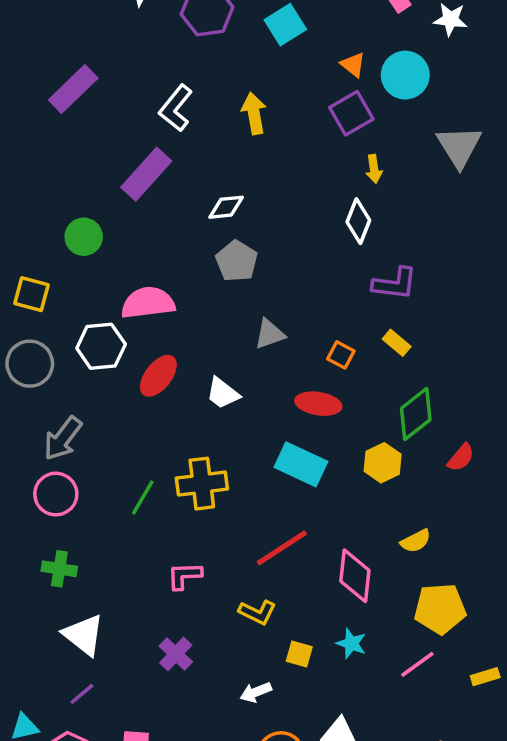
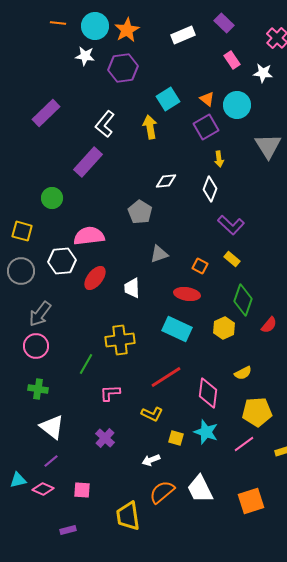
cyan square: (285, 25) -> (168, 99), moved
white diamond: (226, 207) -> (166, 181), moved
purple L-shape: (395, 284) -> (231, 225), turned 36
white trapezoid: (223, 393) -> (132, 288), turned 50
green diamond: (416, 414) -> (243, 300), turned -32
green line: (143, 497) -> (86, 364), moved
cyan star: (351, 644) -> (206, 432), size x1.4

